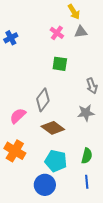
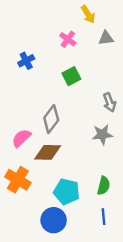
gray triangle: (81, 32) -> (106, 38), moved
blue cross: (11, 38) -> (26, 61), moved
green square: (60, 64) -> (71, 76), turned -35
brown diamond: (53, 128) -> (48, 152), moved, turned -35

